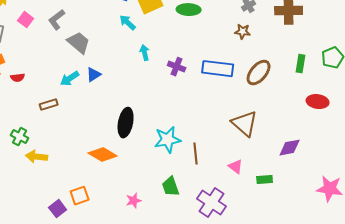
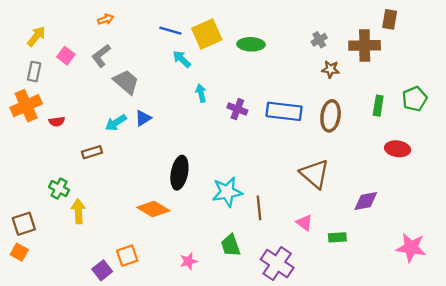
brown star: (243, 32) -> (331, 69), moved
brown ellipse: (259, 73) -> (331, 116), turned -32
yellow arrow: (37, 157) -> (78, 211), turned 80

